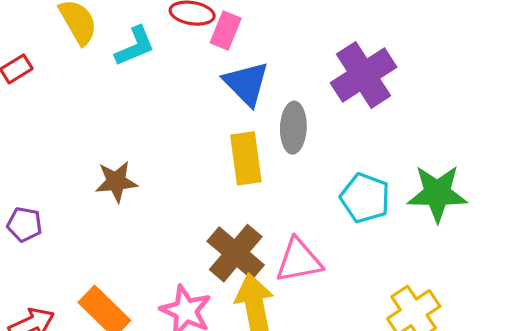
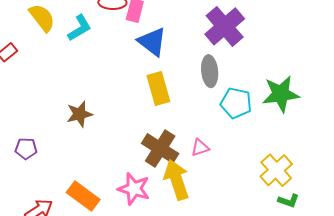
gray ellipse: (293, 128) -> (210, 71), moved
pink triangle: (299, 260) -> (200, 148), size x0.6

